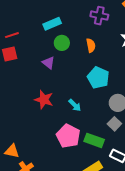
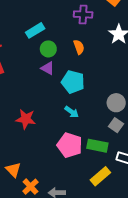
purple triangle: (48, 63) -> (48, 68), moved
cyan pentagon: (98, 78) -> (73, 82), moved
red star: (44, 100) -> (26, 119), moved
orange triangle: (12, 151) -> (13, 170), turned 42

